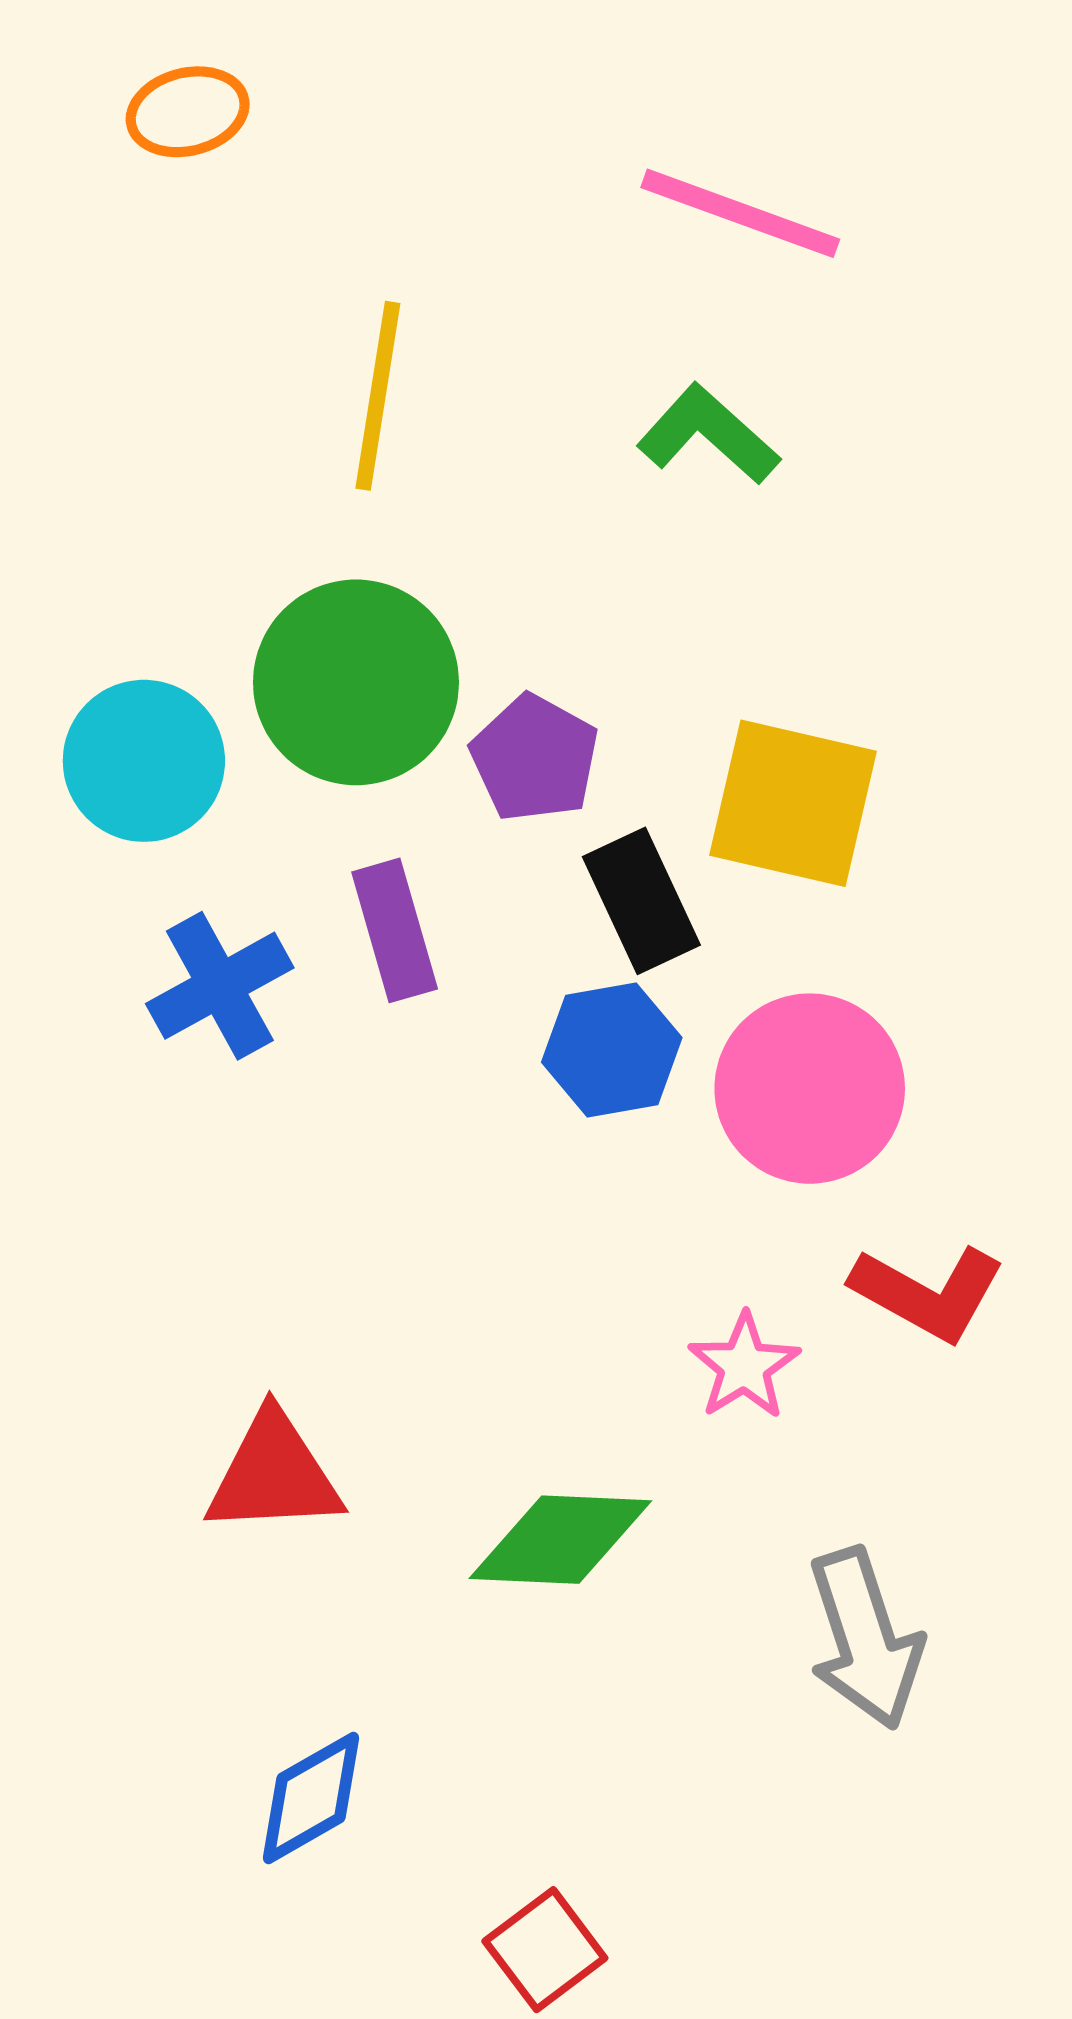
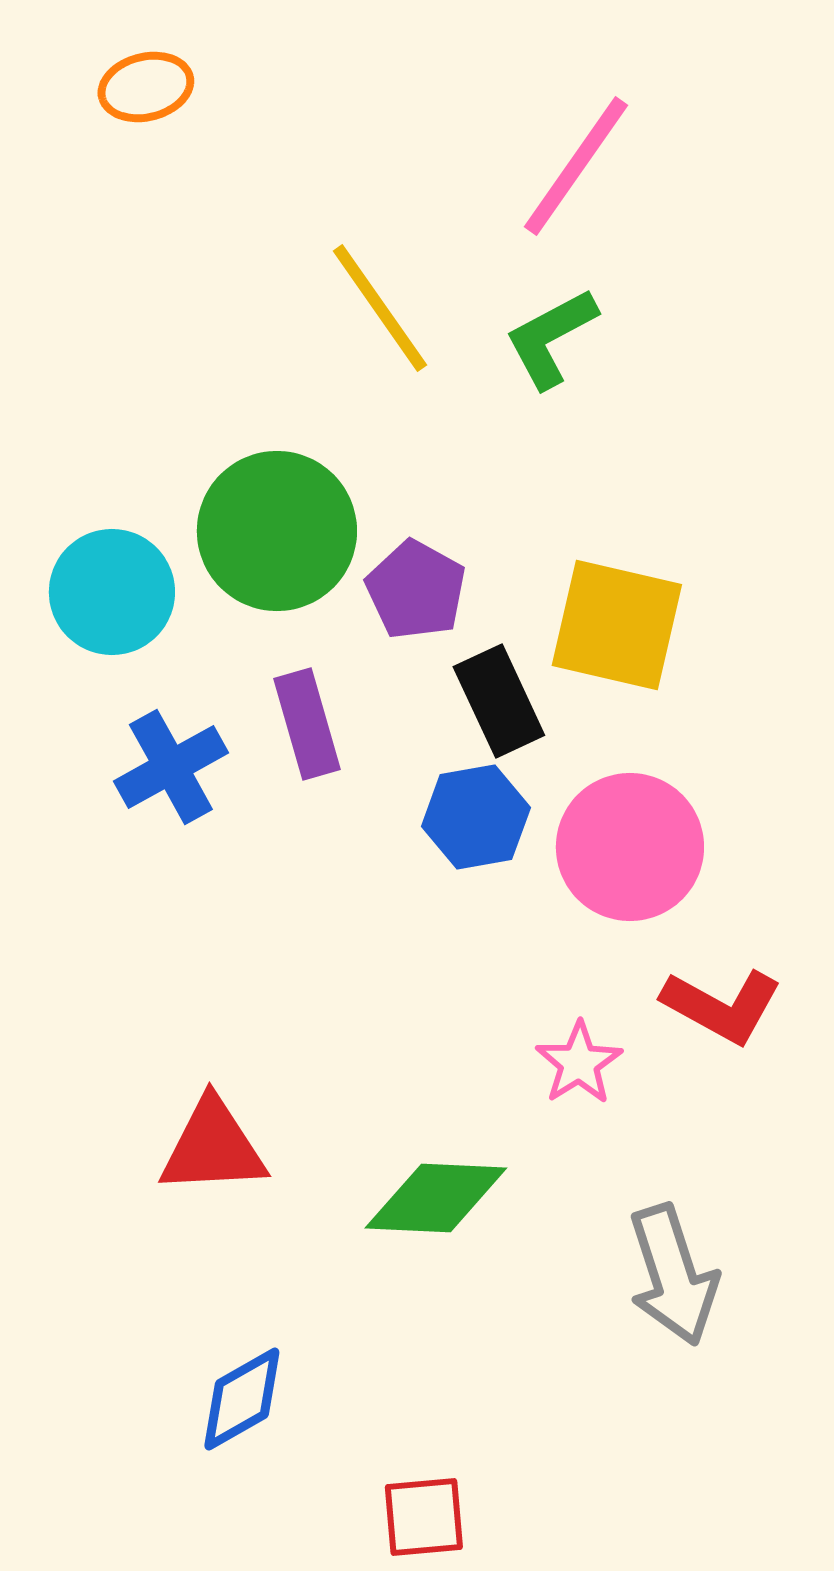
pink line: (740, 213) -> (576, 166), turned -75
yellow line: (378, 396) -> (380, 308), moved, turned -44
green L-shape: (708, 434) -> (551, 338), turned -70
red square: (545, 1950) -> (424, 1517), turned 32

